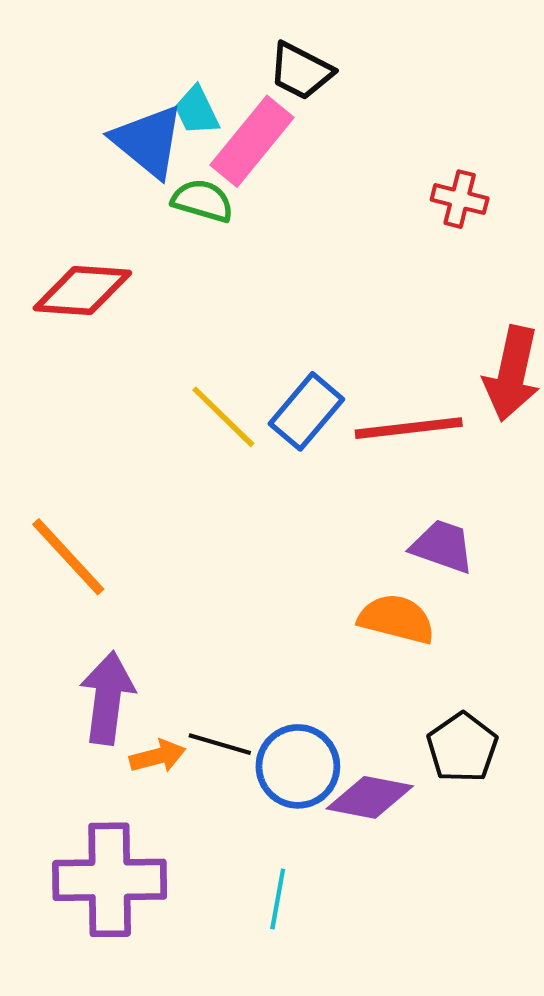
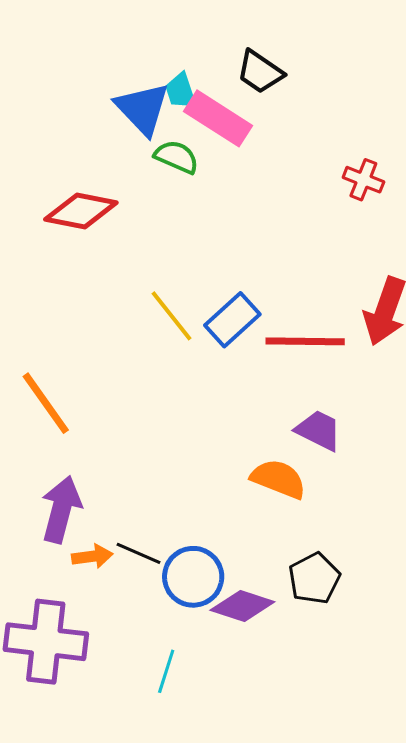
pink rectangle: (252, 141) -> (218, 118), turned 76

